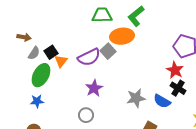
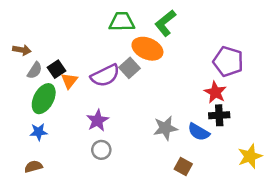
orange ellipse: (122, 36) -> (147, 49), turned 30
purple star: (94, 88) -> (97, 120), moved
black cross: (178, 88) -> (219, 115), turned -35

